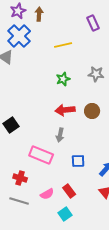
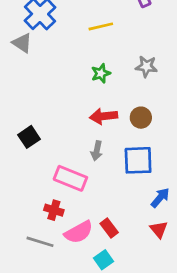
blue square: (78, 161) -> (138, 160), moved, size x1.6
red cross: (20, 178) -> (54, 210), moved
pink semicircle: (47, 194) -> (79, 232), size x1.5

